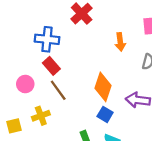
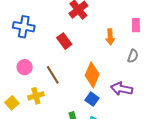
blue cross: (47, 39) -> (24, 27), moved
red rectangle: (51, 66) -> (64, 41), moved
yellow square: (14, 126) -> (12, 103), turned -32

